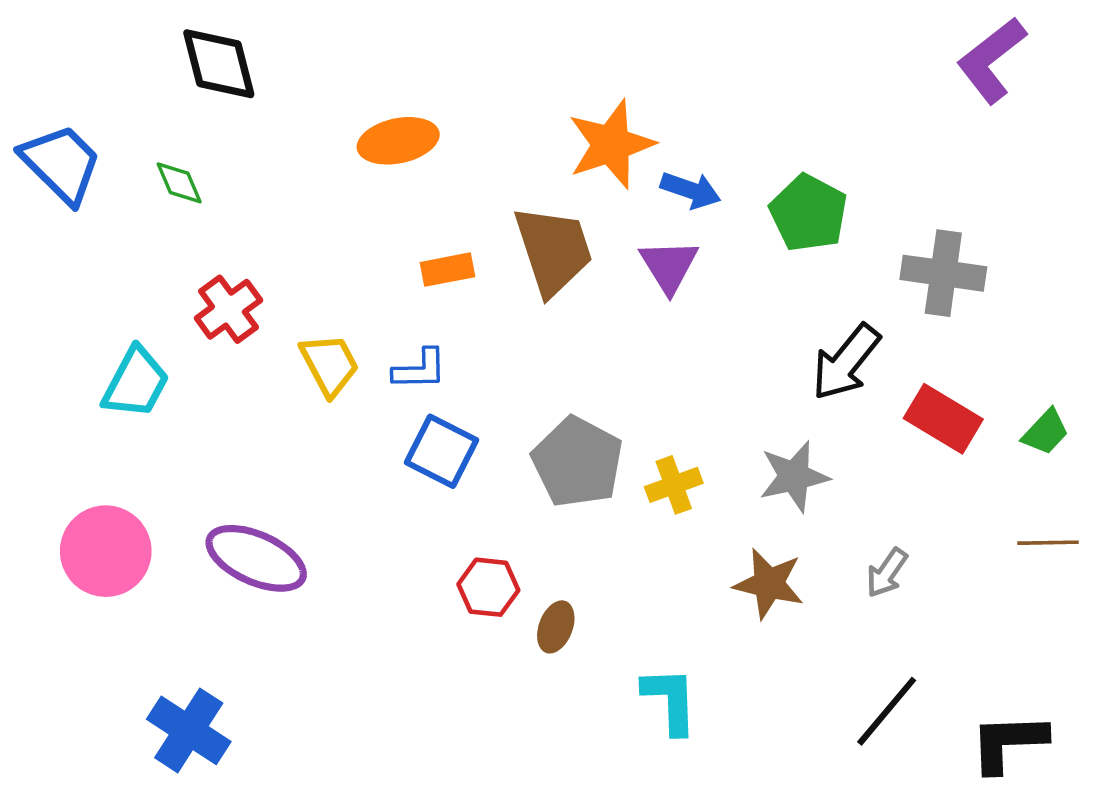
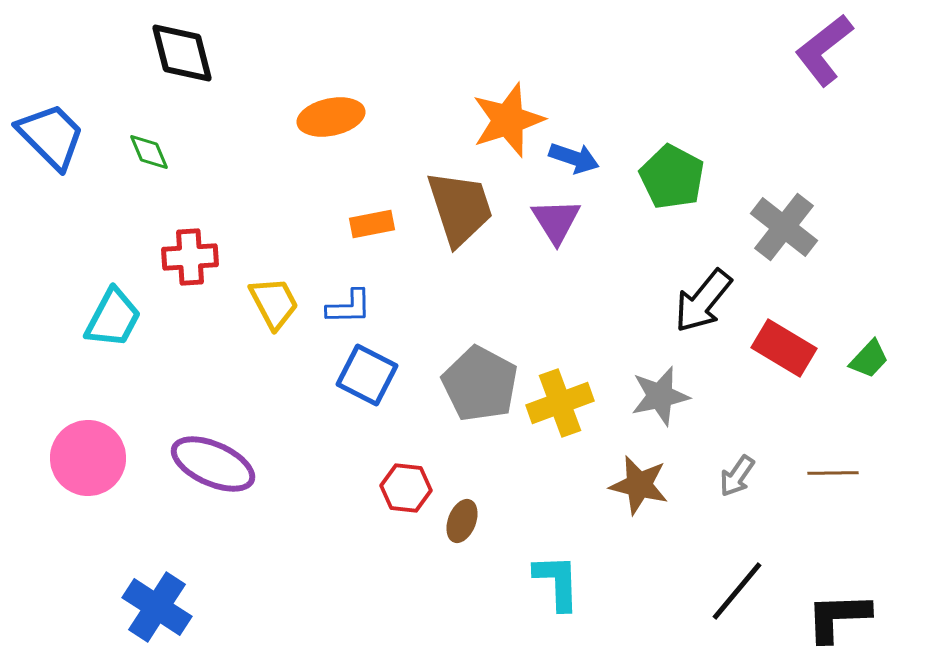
gray cross: (943, 273) -> (784, 227), turned 30
red cross: (228, 309) -> (190, 257), turned 32
yellow cross: (674, 485) -> (560, 403), size x1.4
brown line: (1048, 543) -> (833, 473), moved

